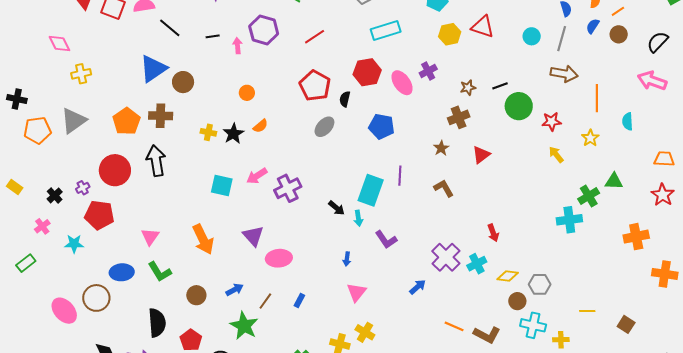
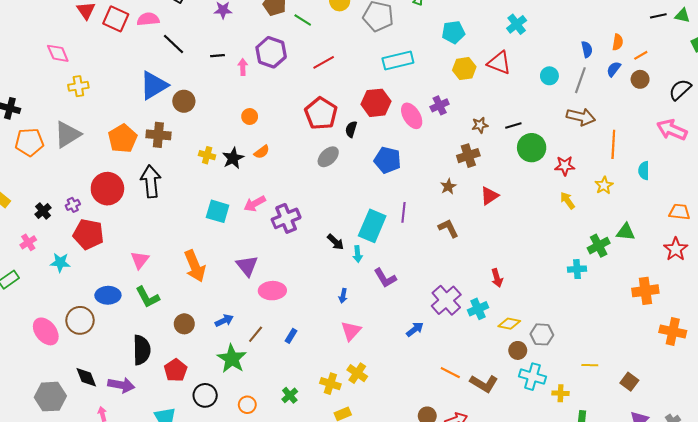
cyan cross: (569, 220) -> (577, 269), size x0.7

